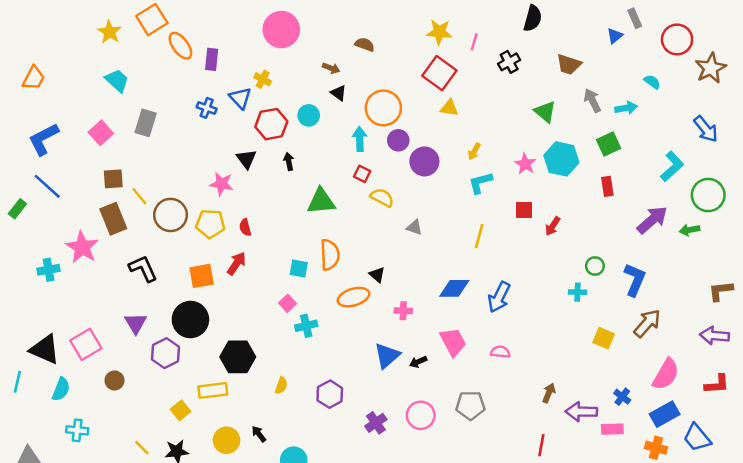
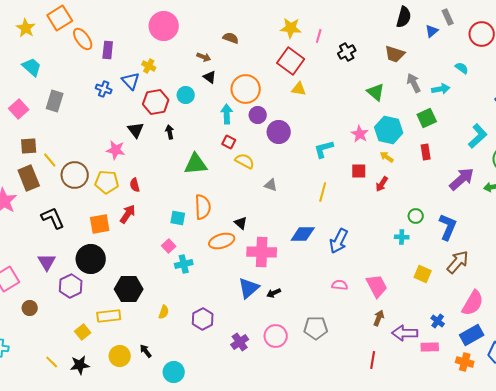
black semicircle: (533, 18) -> (404, 17), moved
yellow arrow: (474, 151) -> (387, 157), moved, turned 96
pink cross: (403, 311) -> (262, 252), size x2.0
pink trapezoid: (453, 342) -> (377, 286), moved

